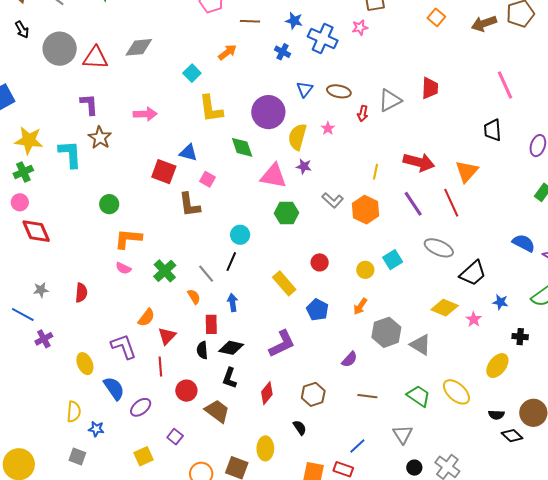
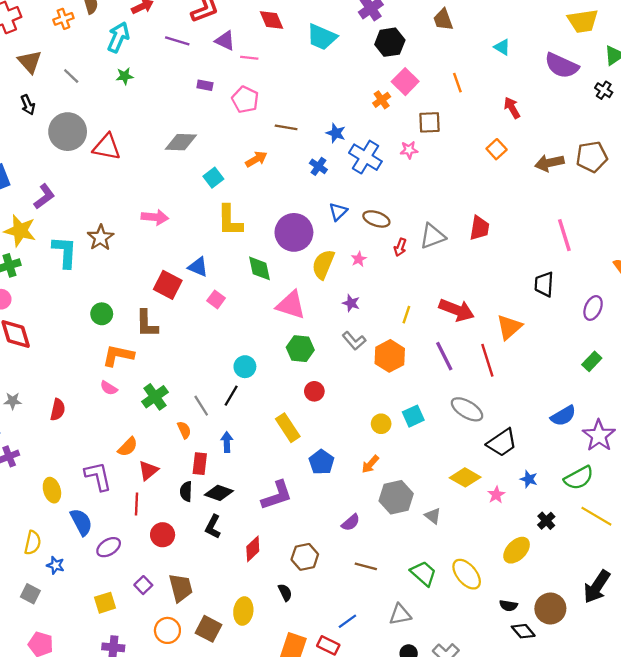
gray diamond: (139, 47) -> (181, 142), moved
purple L-shape: (89, 104) -> (44, 196), moved, turned 50
purple star: (304, 166) -> (351, 303), moved
brown L-shape: (190, 205) -> (147, 324), moved
blue semicircle: (524, 243) -> (563, 416), turned 115
red circle: (320, 262) -> (314, 391), moved
black cross: (520, 337) -> (546, 521), turned 35
gray triangle: (420, 345) -> (433, 516), size x0.7
brown trapezoid: (217, 411) -> (181, 588), moved, turned 32
gray triangle: (403, 434) -> (400, 614), turned 45

